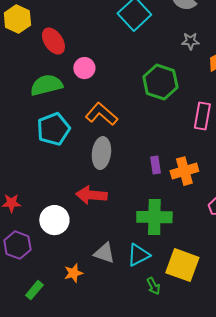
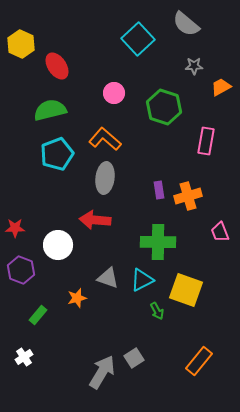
pink circle: (84, 68) -> (114, 93), moved

